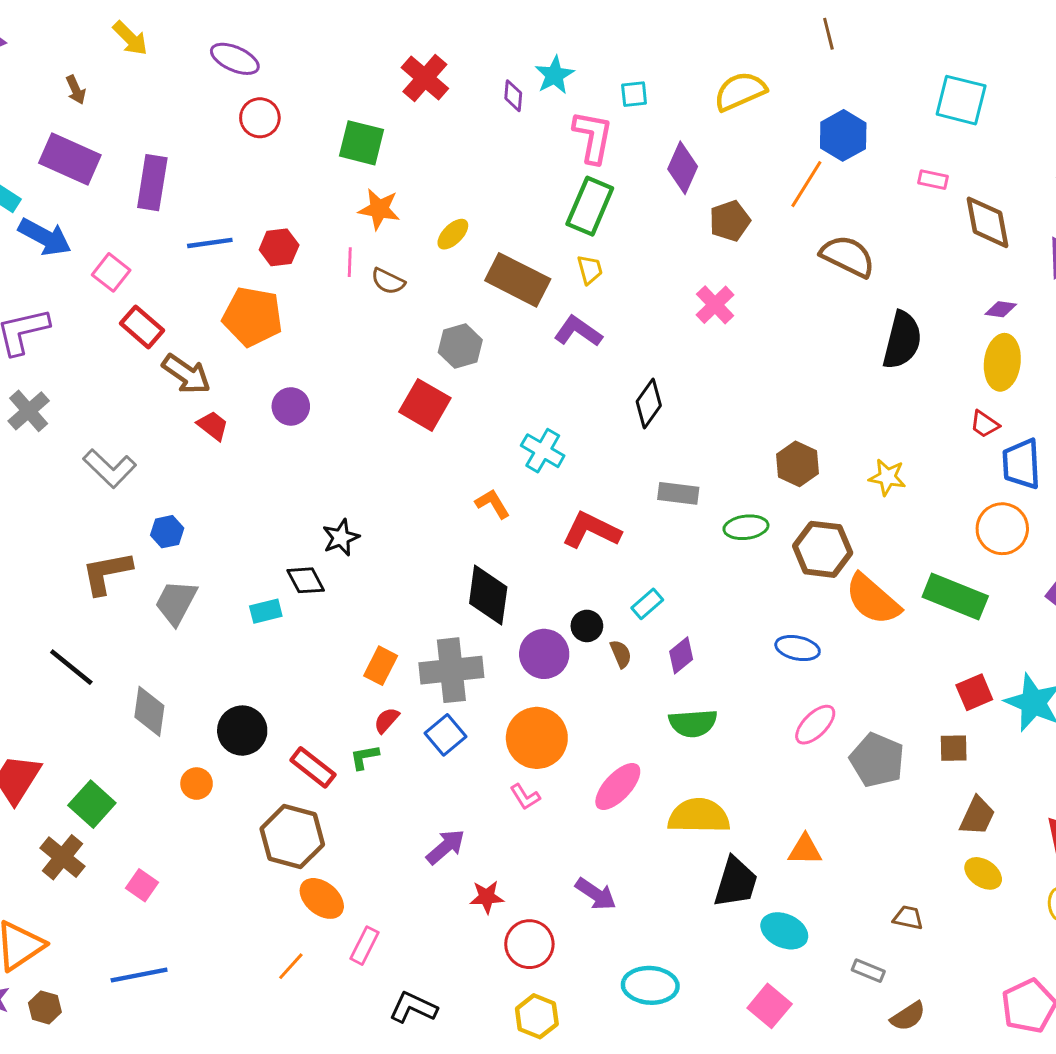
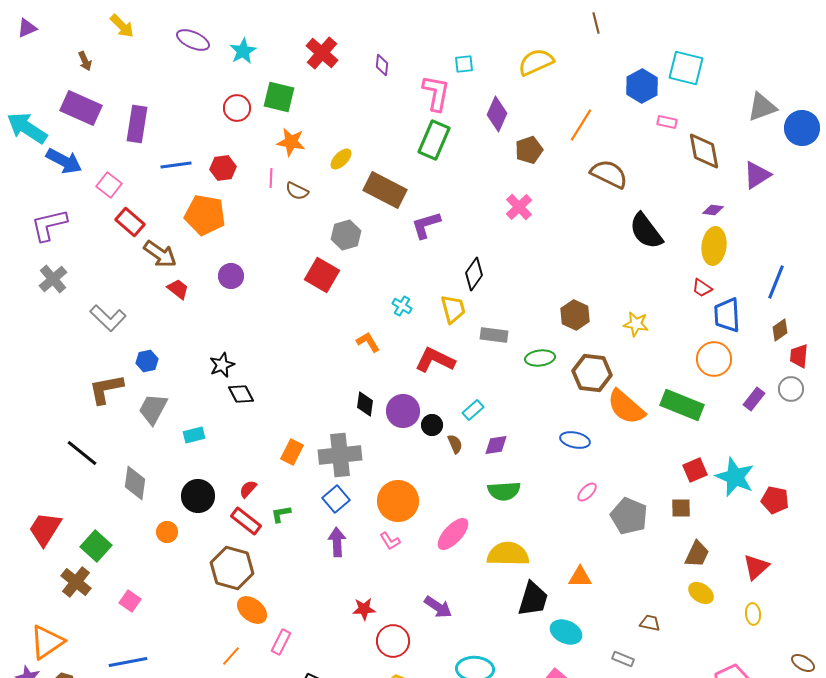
cyan star: (554, 75) -> (243, 51), moved
red circle: (260, 118) -> (237, 108), moved
blue hexagon: (843, 135) -> (642, 86), moved
yellow trapezoid: (590, 269) -> (453, 309), moved, size x1.4
purple L-shape: (578, 331) -> (426, 225), turned -52
black semicircle: (902, 340) -> (646, 231), turned 129
cyan cross: (543, 451) -> (402, 306), size x0.7
black star: (341, 538) -> (222, 365), moved
black diamond: (488, 595) -> (365, 404), size x0.6
cyan rectangle: (266, 611) -> (194, 435), moved
purple circle: (544, 654) -> (403, 411), moved
purple diamond: (681, 655) -> (496, 445), turned 30
red semicircle: (387, 720) -> (248, 489), moved
pink ellipse: (815, 725) -> (587, 492), size x0.7
purple arrow: (445, 847) -> (337, 542), moved, turned -52

